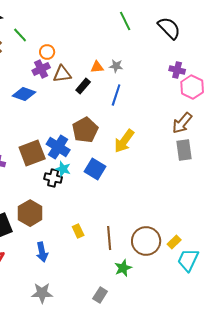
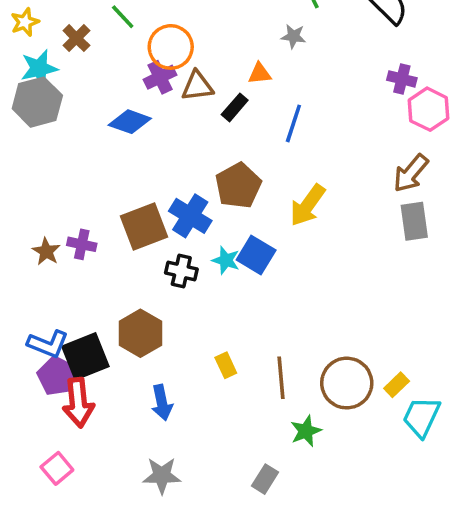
orange circle: (47, 52) -> (171, 47), size x1.6
gray star: (116, 66) -> (293, 36), moved
cyan star: (63, 169) -> (226, 260), moved

